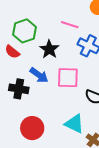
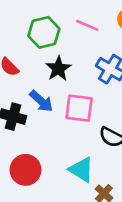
pink line: (70, 25) -> (87, 25), moved
green hexagon: (25, 31) -> (44, 32), moved

